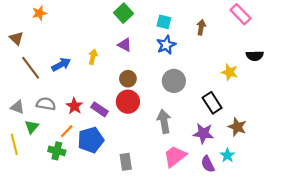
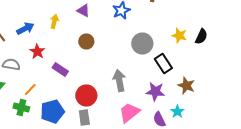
black semicircle: (255, 56) -> (201, 36), moved, turned -63
gray circle: (174, 81) -> (142, 44), moved
red circle: (128, 102) -> (86, 96), moved
red star: (74, 106) -> (37, 52), moved
blue pentagon: (91, 140) -> (52, 112), moved

